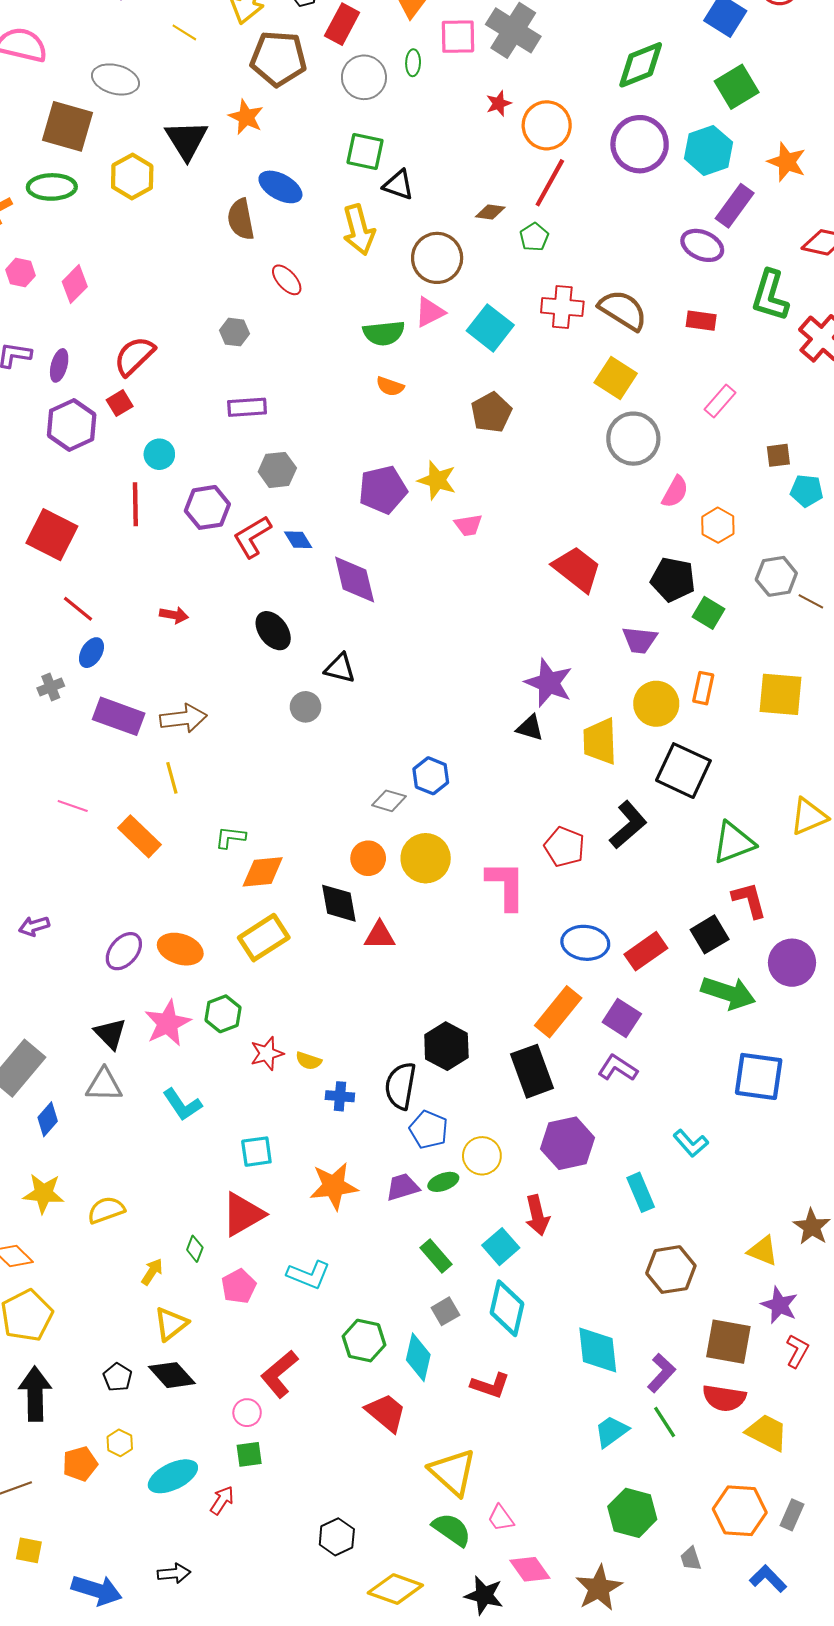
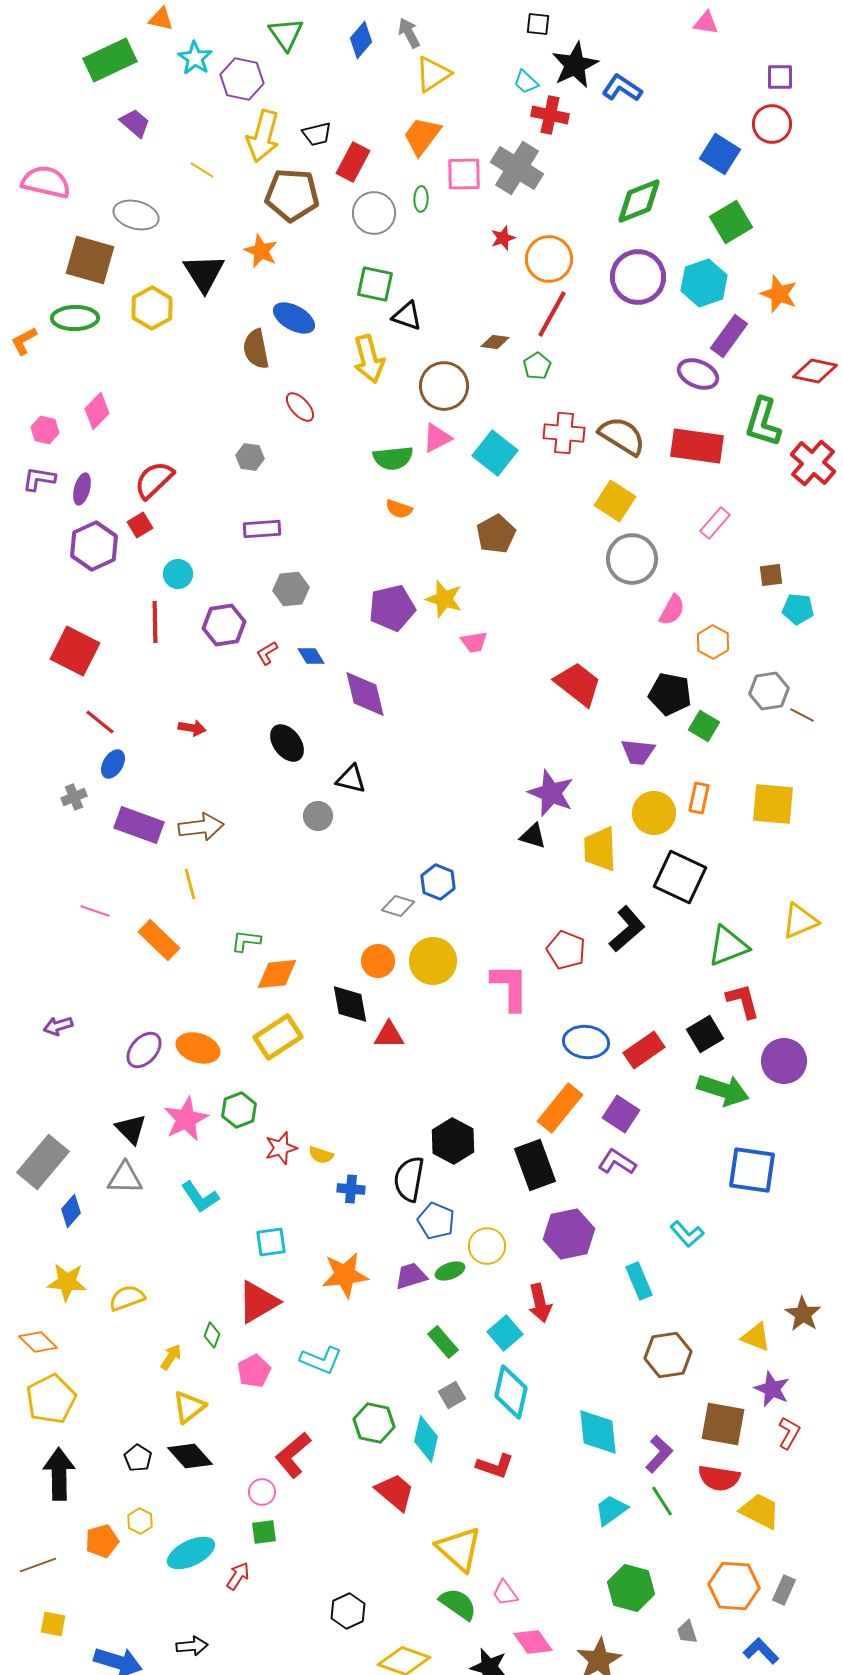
pink hexagon: (20, 273) -> (45, 430), moved
red rectangle: (701, 321) -> (697, 446), size x1.8
red L-shape: (252, 537) -> (267, 653), size x0.6

